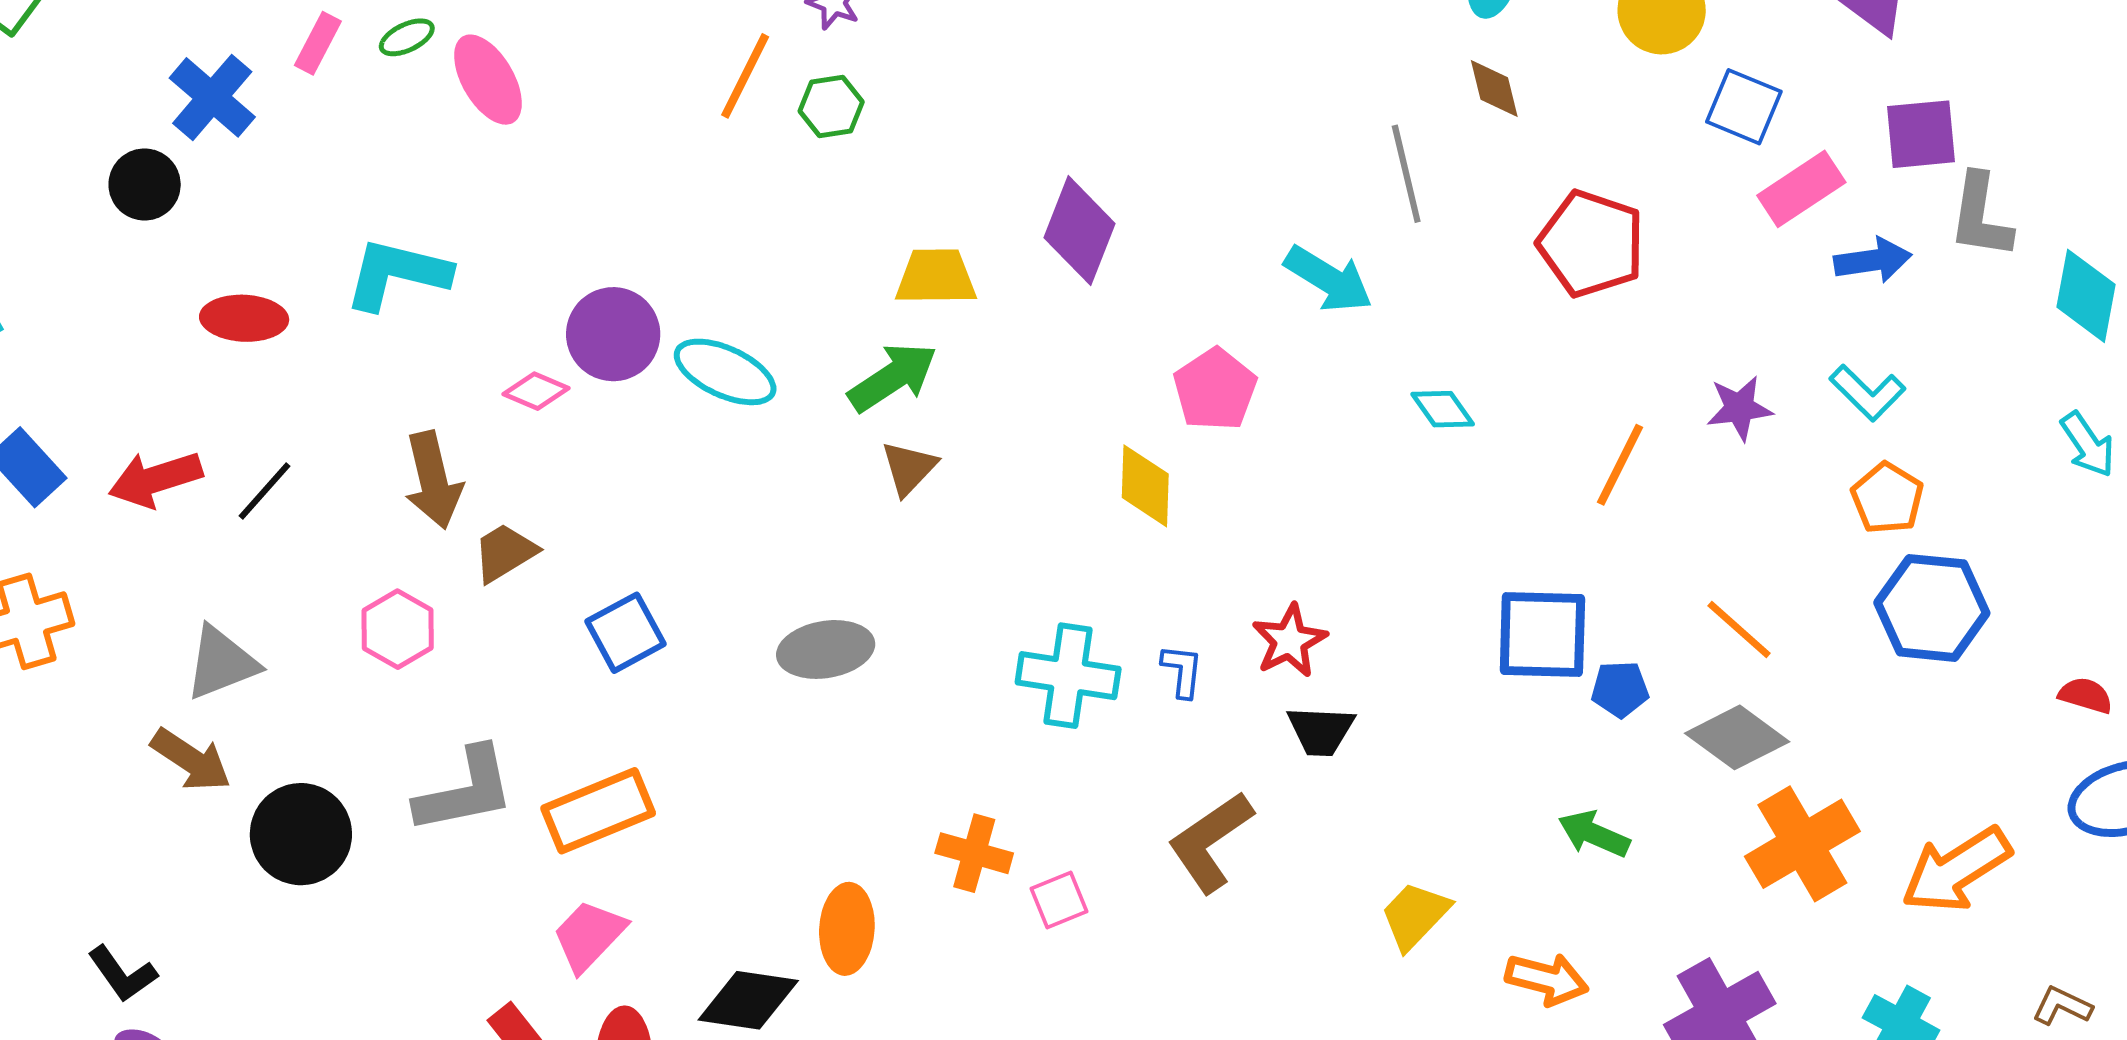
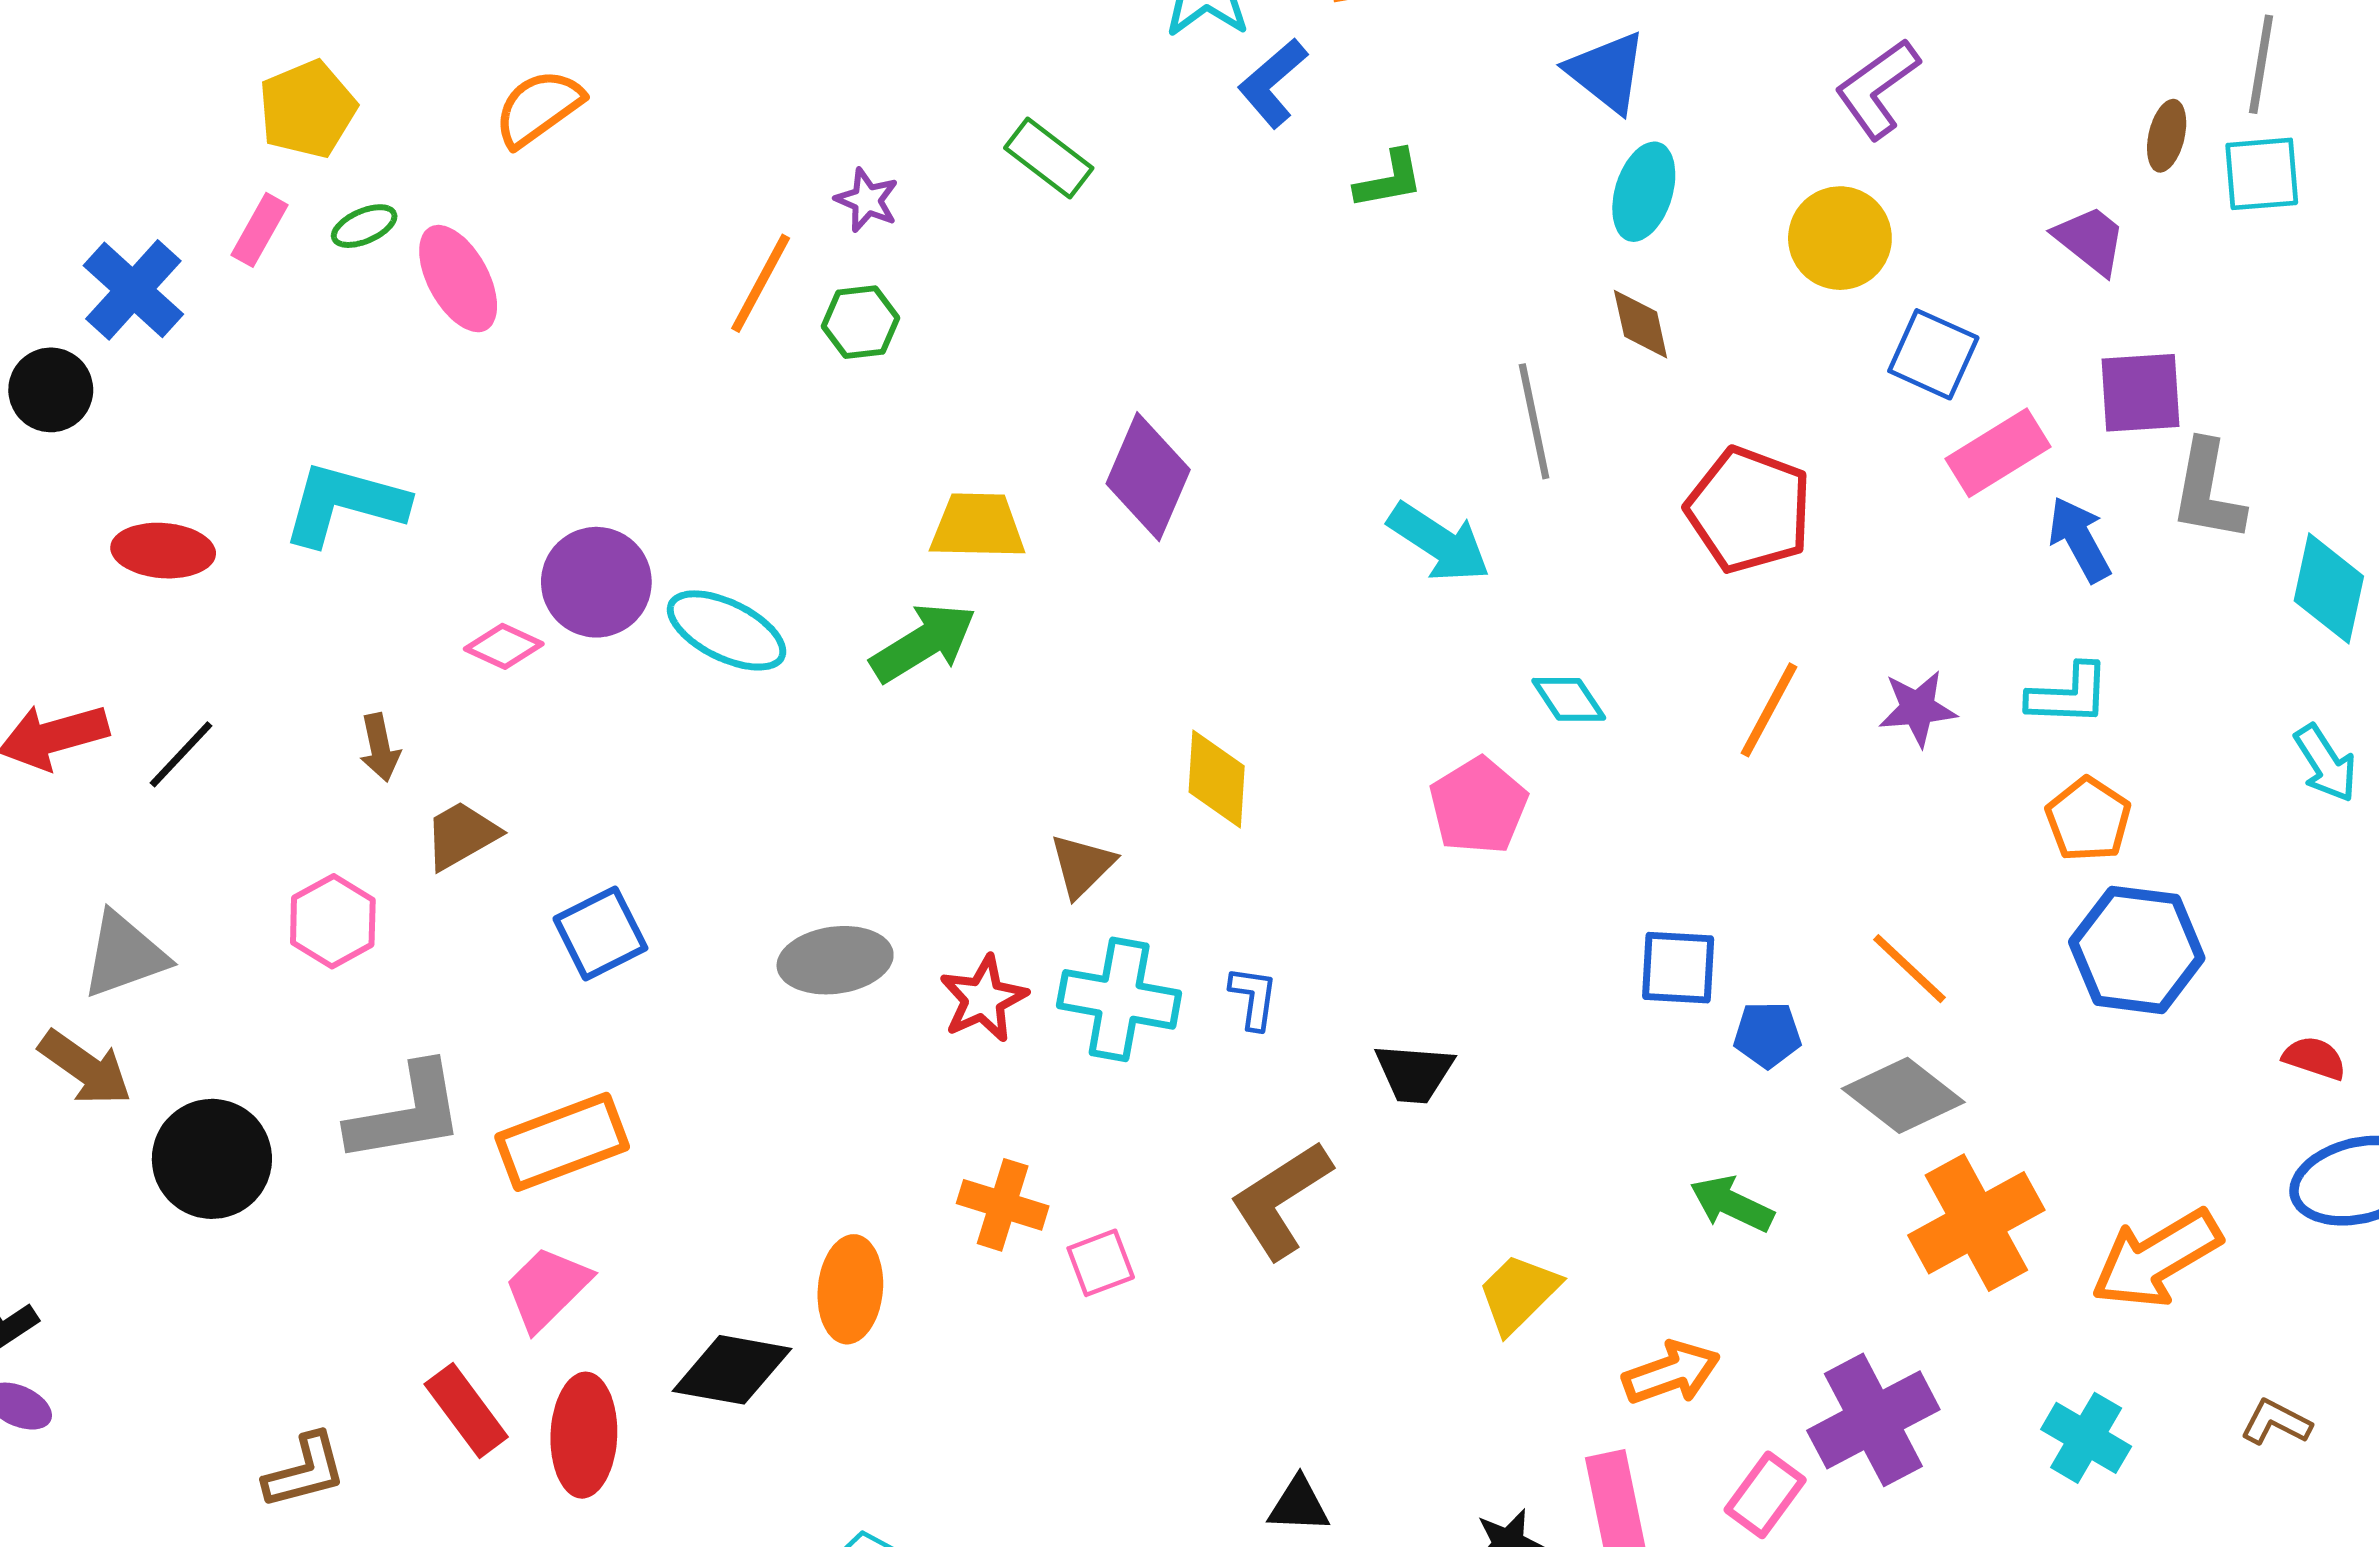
blue arrow: (1873, 260) -> (2079, 539), turned -112
pink pentagon: (1215, 389) -> (1478, 806), moved
cyan L-shape: (1867, 393) -> (2069, 695), turned -44
orange line: (1620, 465) -> (1769, 710), moved
brown triangle: (909, 468) -> (1082, 866), moved
brown arrow: (433, 480) -> (380, 747), size x0.6
blue square: (1542, 634) -> (1678, 968), size x0.7
red star: (1290, 641) -> (983, 999), moved
orange arrow: (1547, 979) -> (1671, 1373), turned -36

